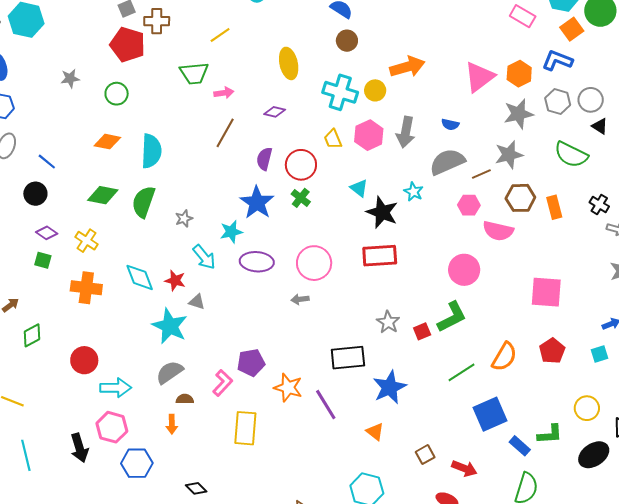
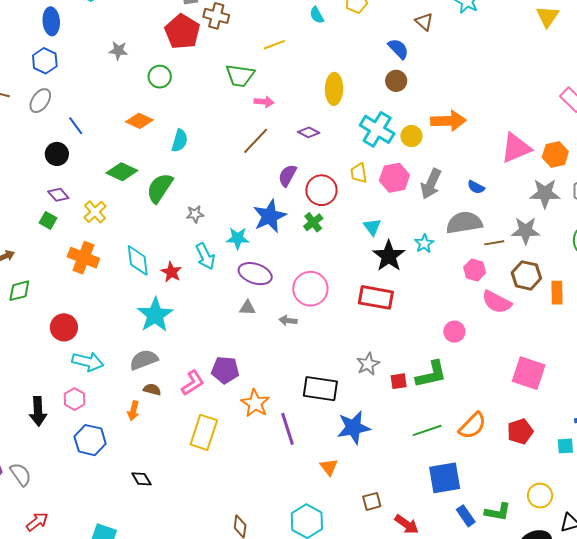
cyan semicircle: (151, 151) -> (180, 141), size x0.7
pink circle: (464, 270) -> (454, 332), size x0.7
gray triangle: (197, 302) -> (248, 308), moved, turned -30
pink hexagon: (112, 427) -> (74, 399), size x0.7

